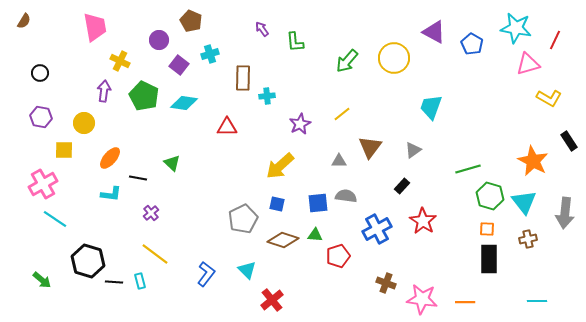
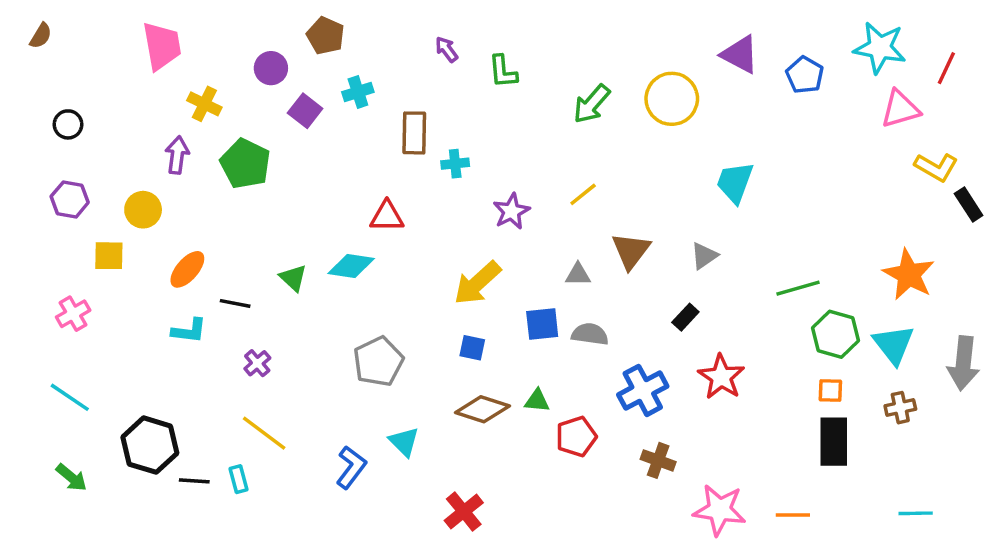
cyan diamond: (184, 103) -> (351, 266), moved
black rectangle: (569, 141) -> (969, 205), moved
pink cross: (43, 184) -> (73, 314), size x0.7
blue square: (318, 203) -> (542, 324), moved
cyan line: (55, 219) -> (70, 397), moved
gray pentagon: (243, 219) -> (378, 361), moved
cyan triangle: (247, 270) -> (404, 442), moved
brown cross: (386, 283) -> (658, 460), moved

